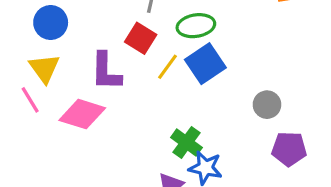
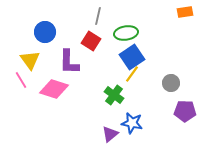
blue circle: (51, 22) -> (45, 32), moved
yellow line: (167, 67) -> (132, 74), moved
green cross: (186, 143) -> (114, 95), moved

